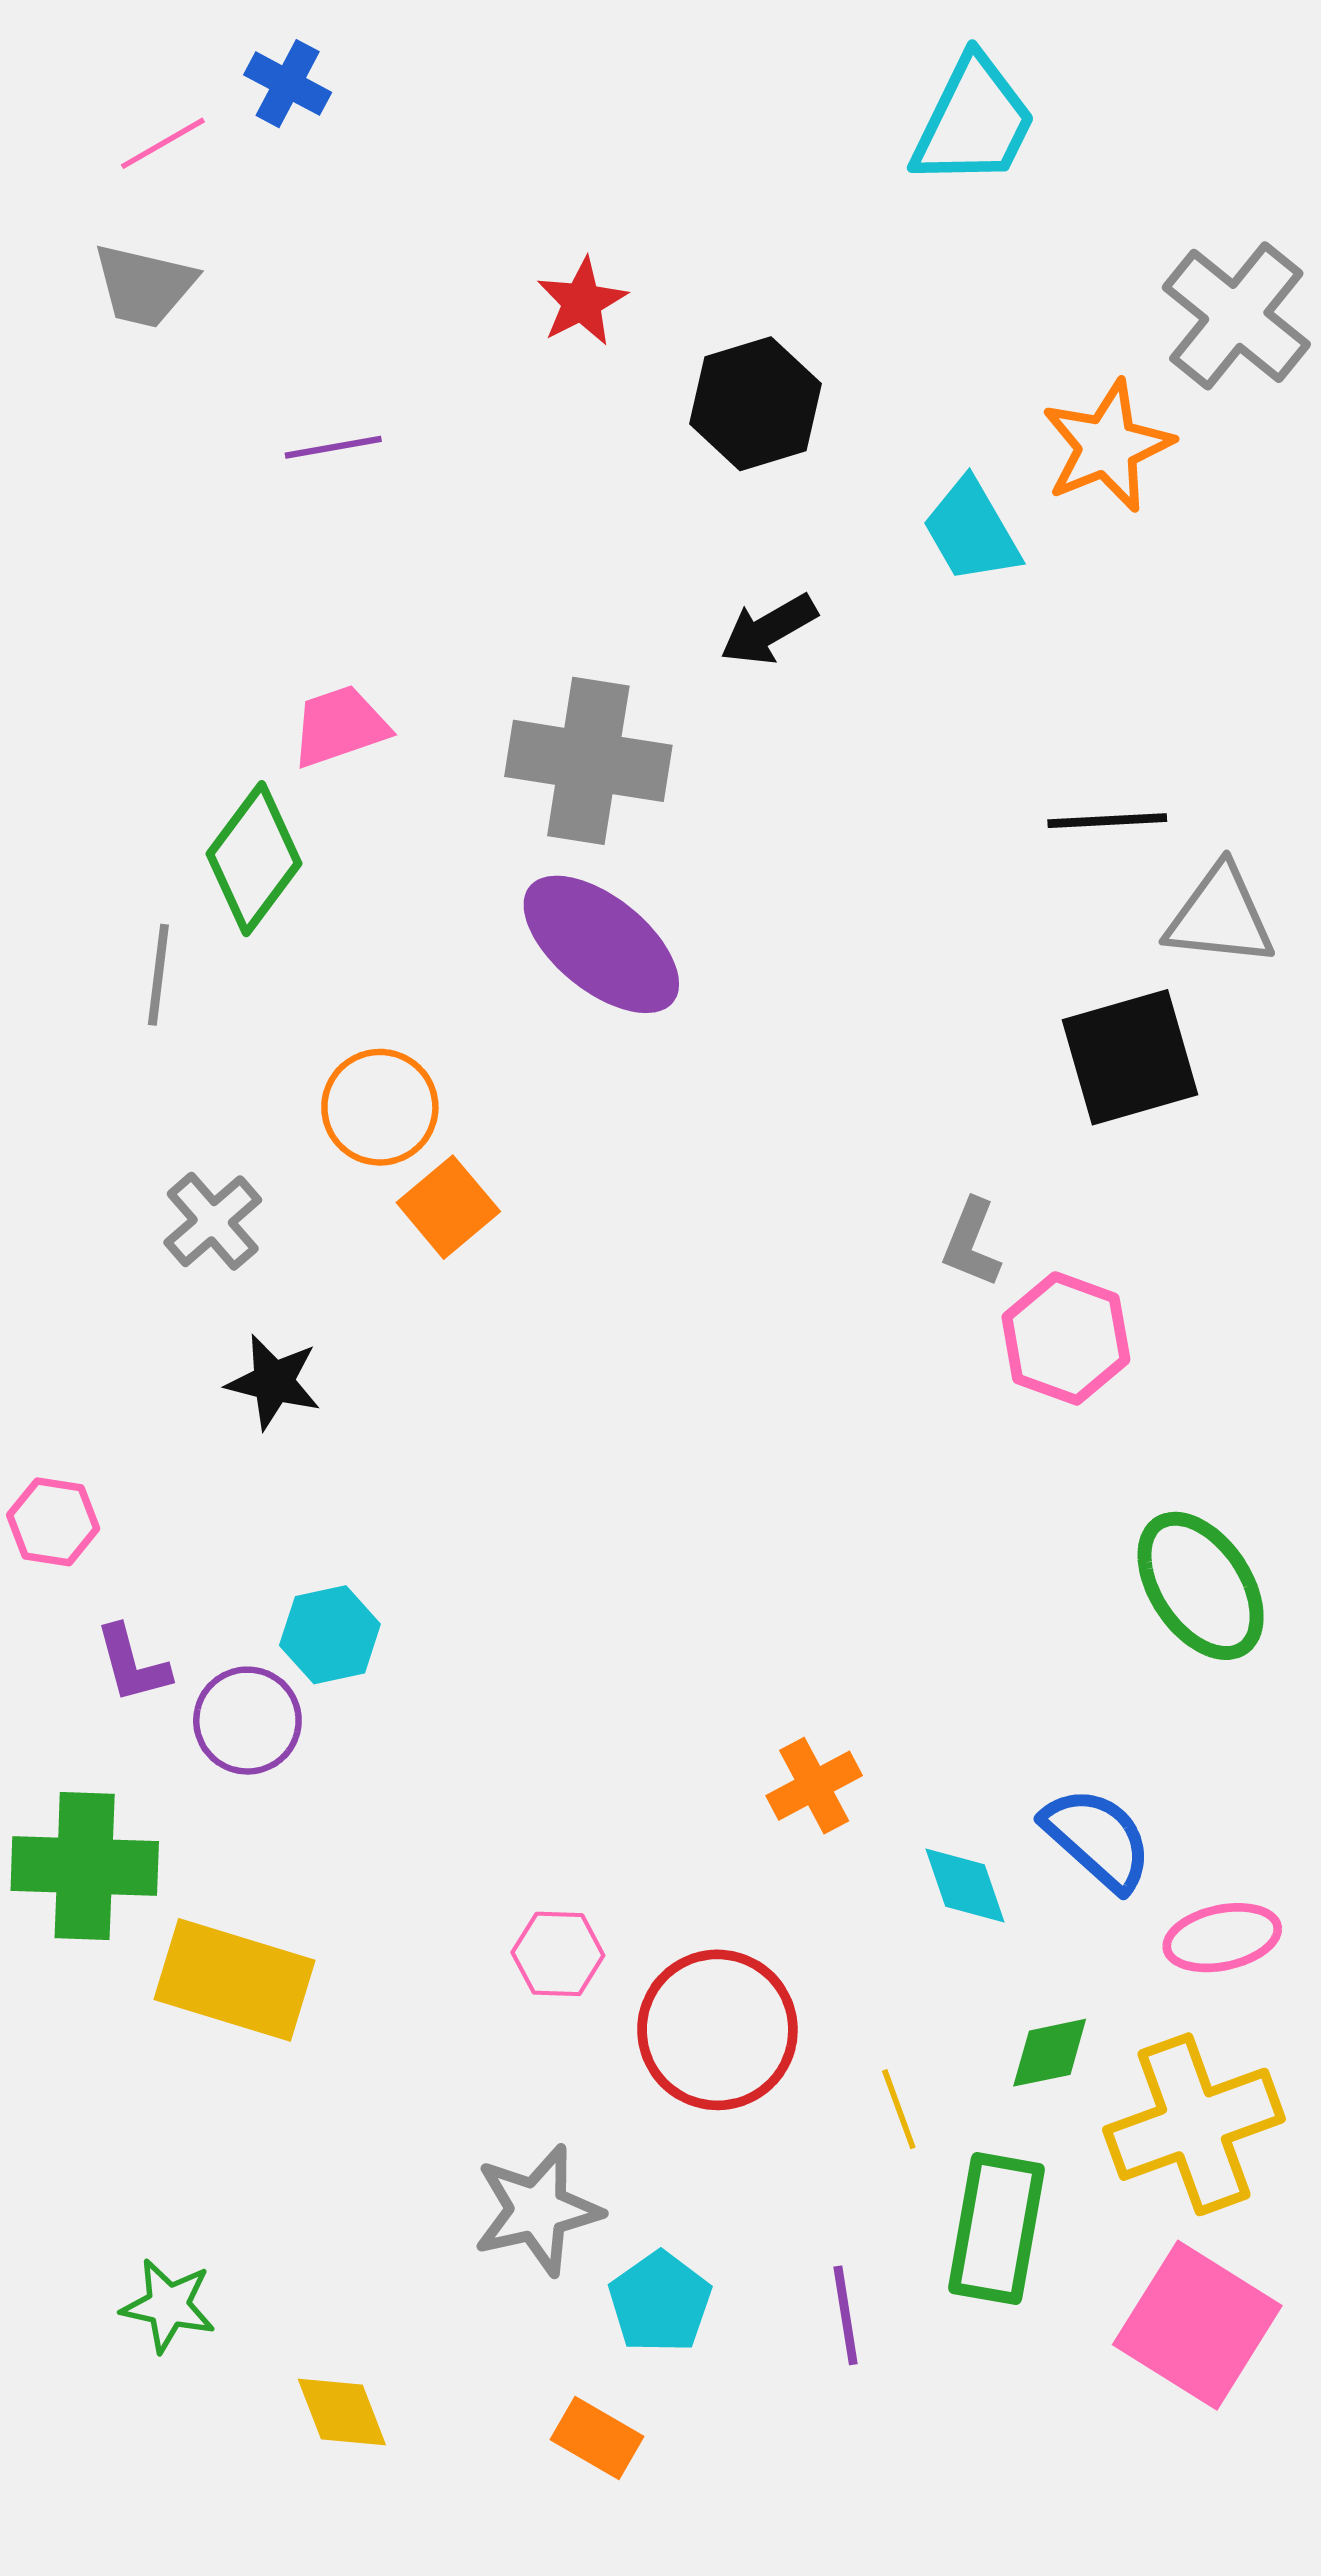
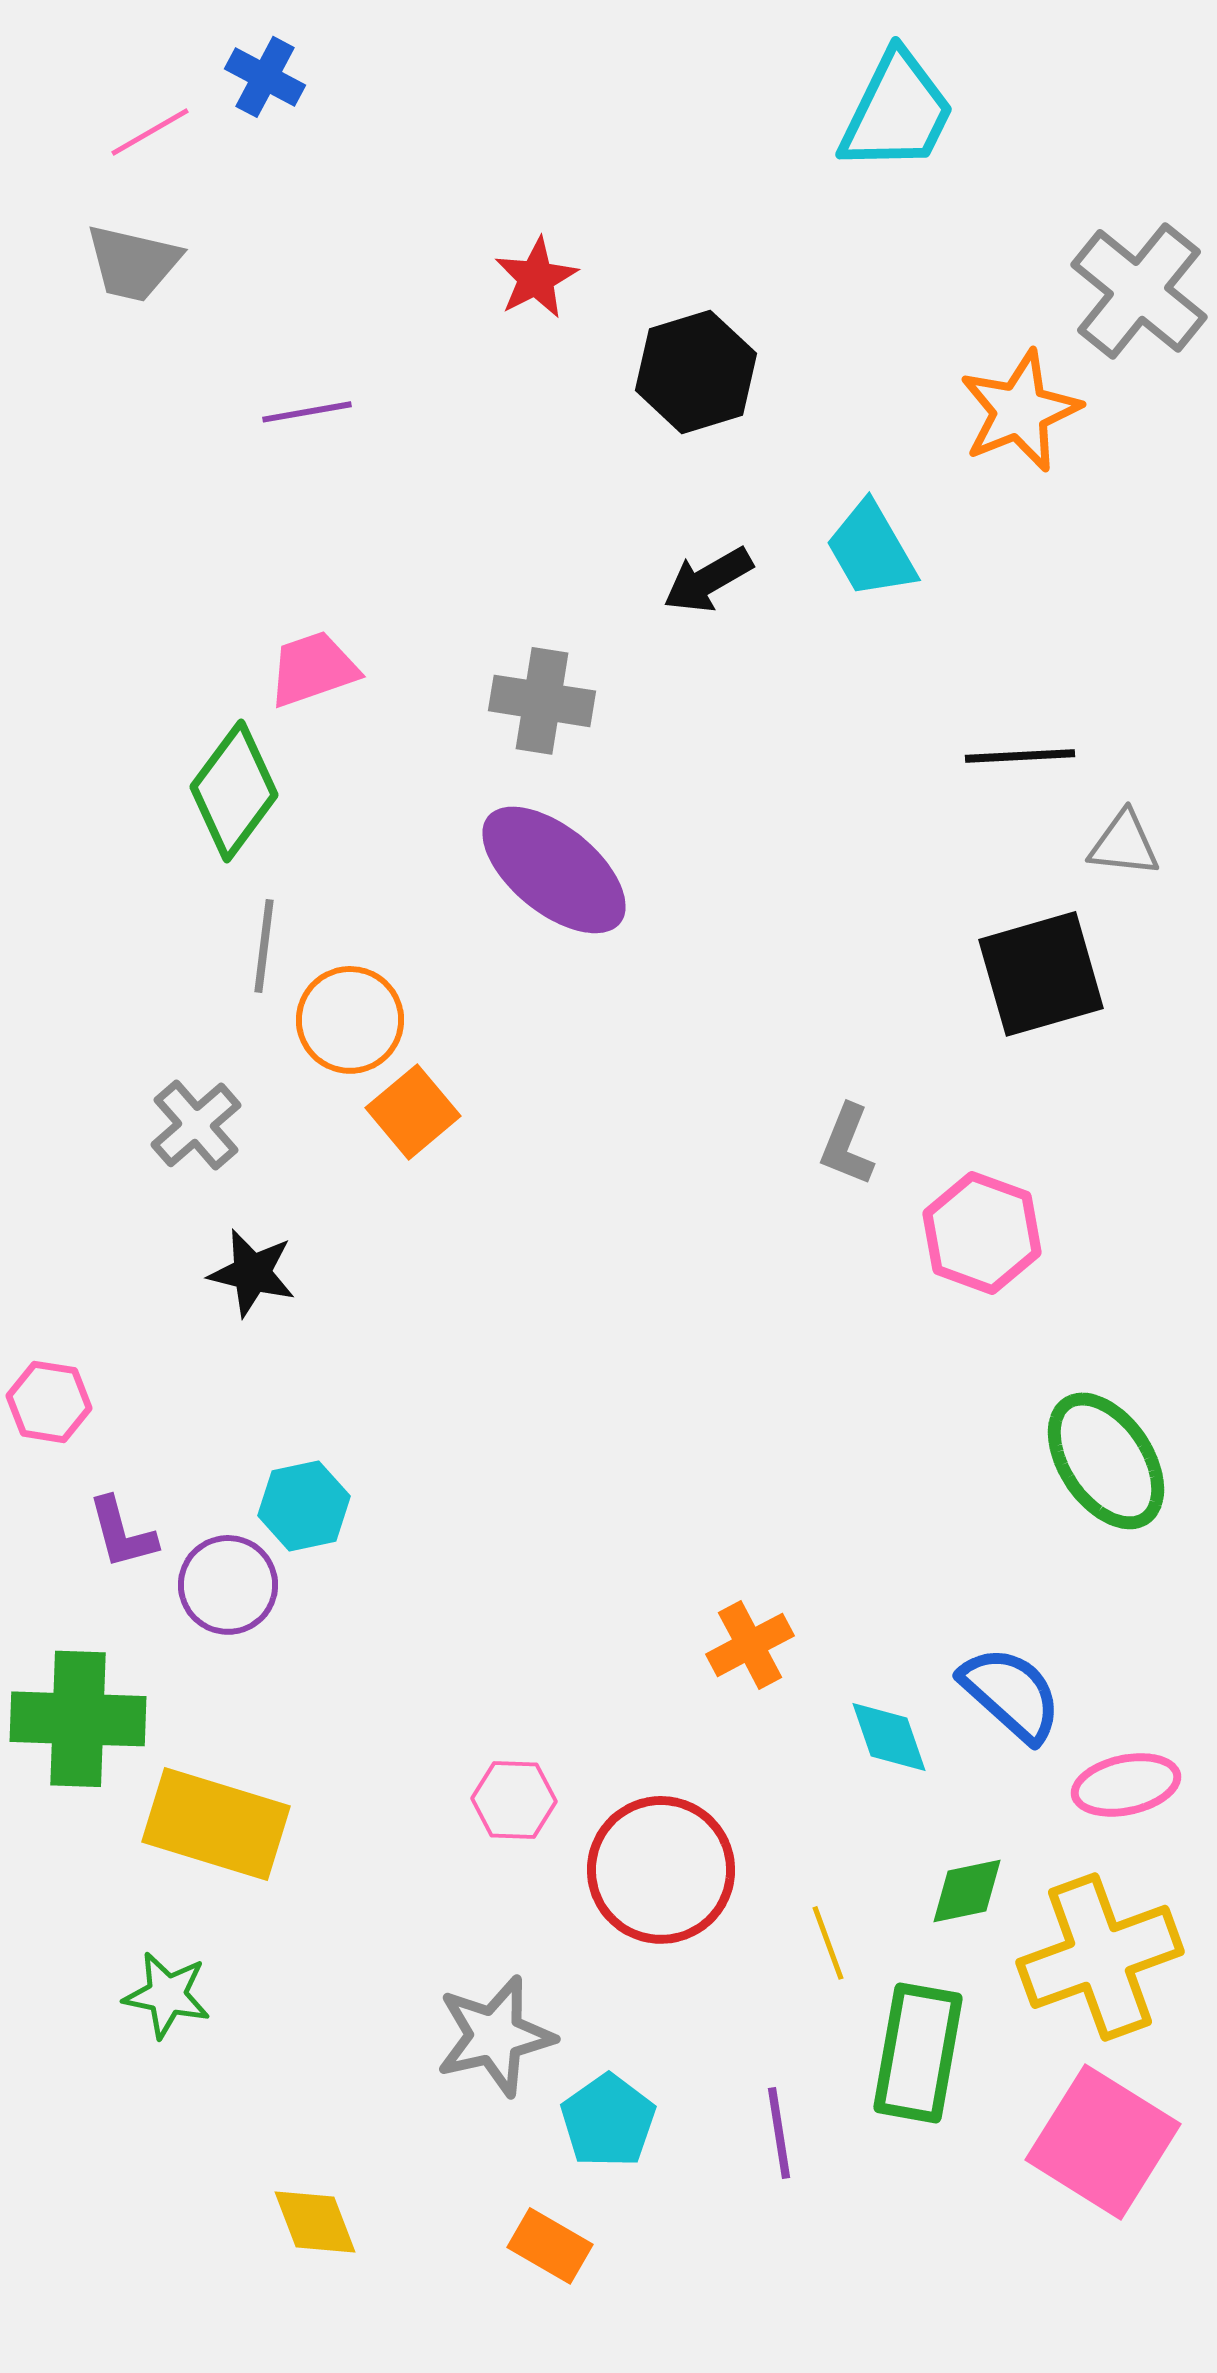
cyan trapezoid: (971, 531) -> (871, 550), moved
gray cross: (588, 761) -> (542, 701), size x0.7
gray triangle: (1220, 916) -> (1124, 844), size x0.7
gray line: (158, 975) -> (264, 946), moved
gray L-shape: (971, 1243) -> (847, 1145), moved
green star: (168, 2306) -> (167, 1995), moved

